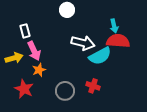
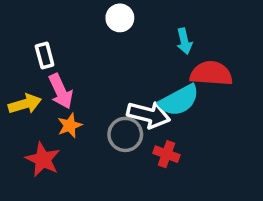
cyan arrow: (114, 26) -> (184, 41), moved
white arrow: (83, 43) -> (149, 115), moved
gray circle: (65, 91) -> (125, 134), moved

